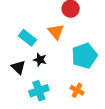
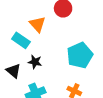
orange triangle: (56, 32) -> (37, 24), moved

